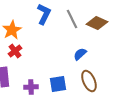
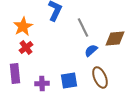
gray line: (72, 19) -> (83, 27), moved
brown diamond: (97, 23) -> (115, 38), moved, turned -30

